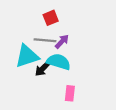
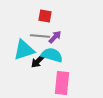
red square: (51, 18) -> (45, 16), turned 32
pink rectangle: (70, 93) -> (62, 83), size x1.6

